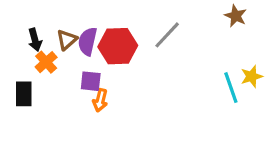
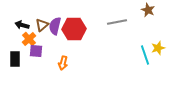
gray line: (167, 35) -> (117, 22), moved, turned 36
black arrow: (35, 40) -> (22, 25), turned 120
purple square: (91, 81) -> (36, 51), moved

